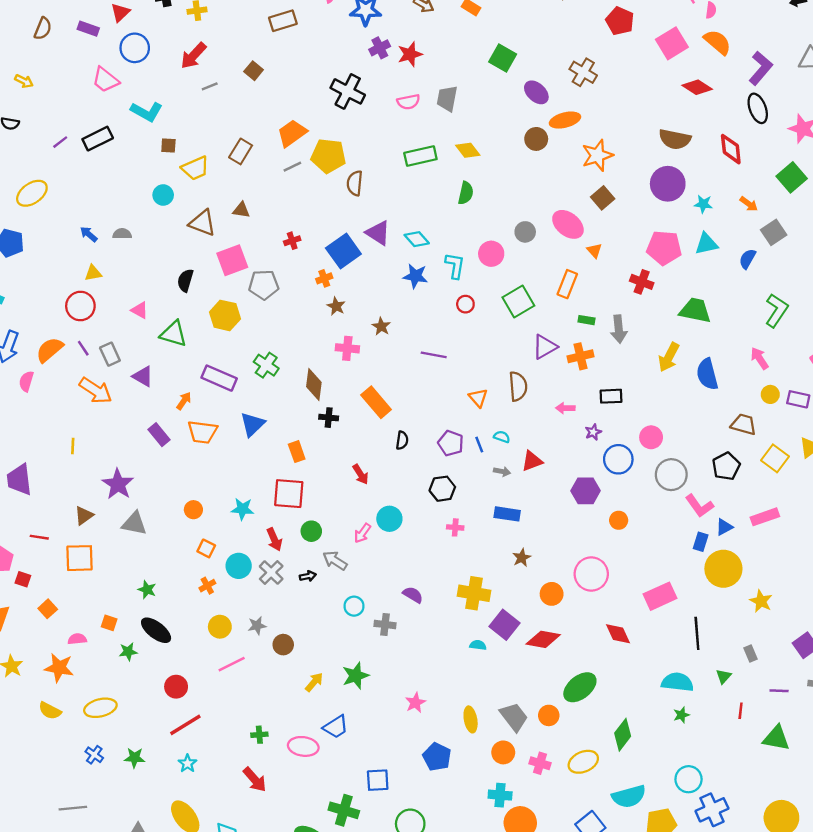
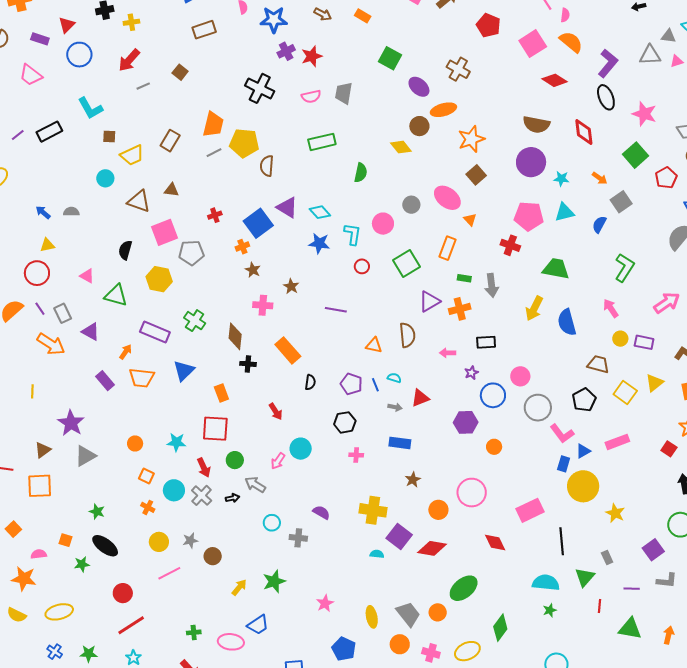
pink trapezoid: (105, 80) -> (31, 75), moved
cyan L-shape: (147, 112) -> (90, 108), turned 32
orange trapezoid: (292, 133) -> (213, 124), turned 140
yellow diamond: (468, 150) -> (401, 147), moved
orange triangle: (478, 398) -> (374, 345), turned -36
gray triangle: (134, 523) -> (85, 456), turned -40
orange cross: (207, 586) -> (148, 507), turned -32
green triangle: (724, 676) -> (585, 577), size x1.5

